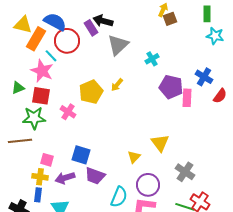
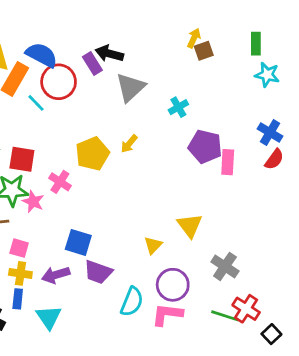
pink star: (42, 71) -> (33, 202), moved, size x0.7
blue cross: (204, 77) -> (270, 133), moved
pink square: (47, 160) -> (19, 248), moved

